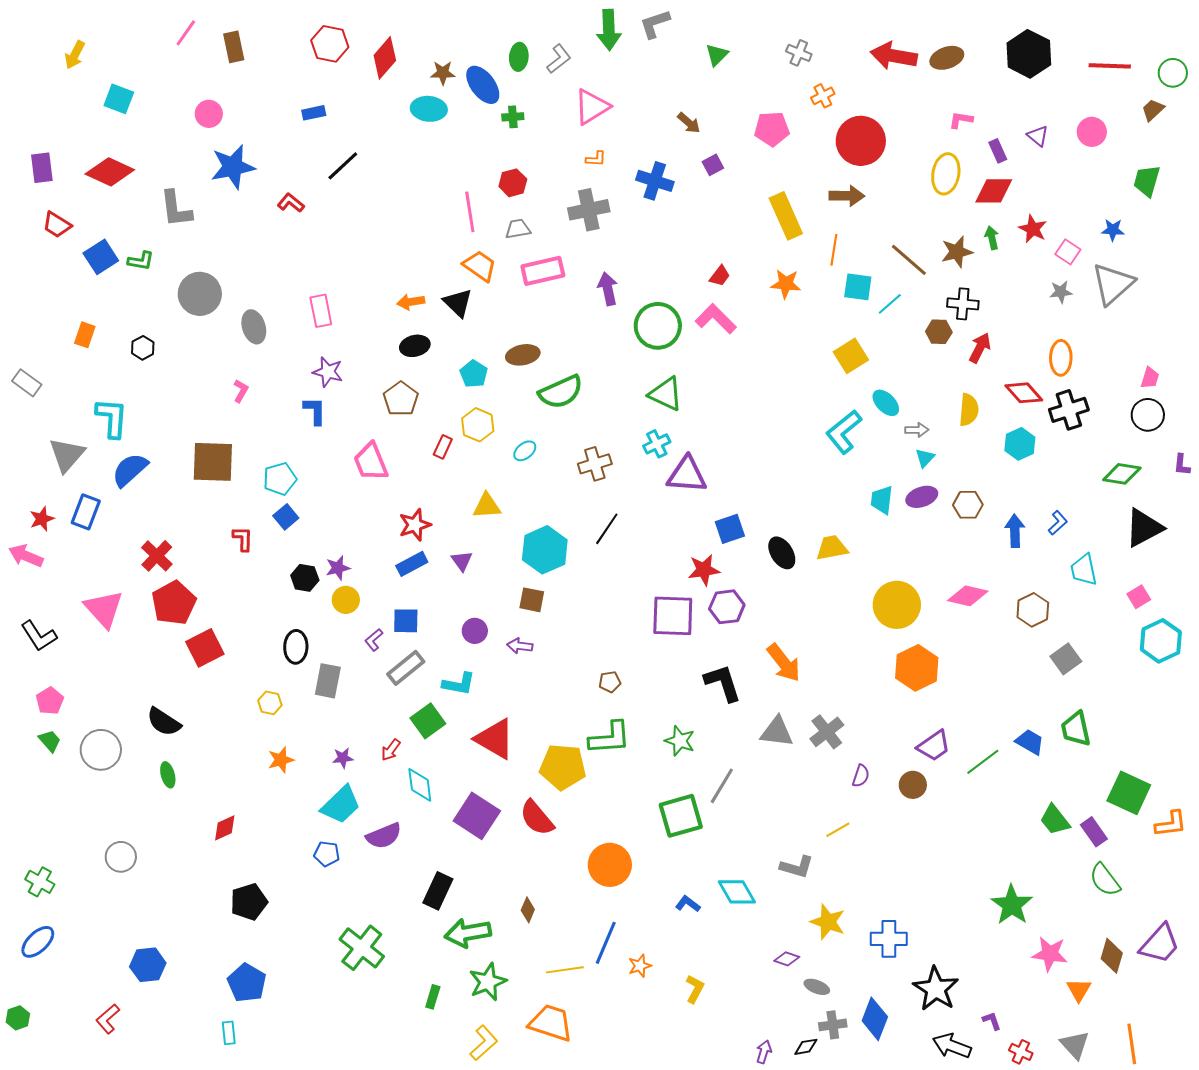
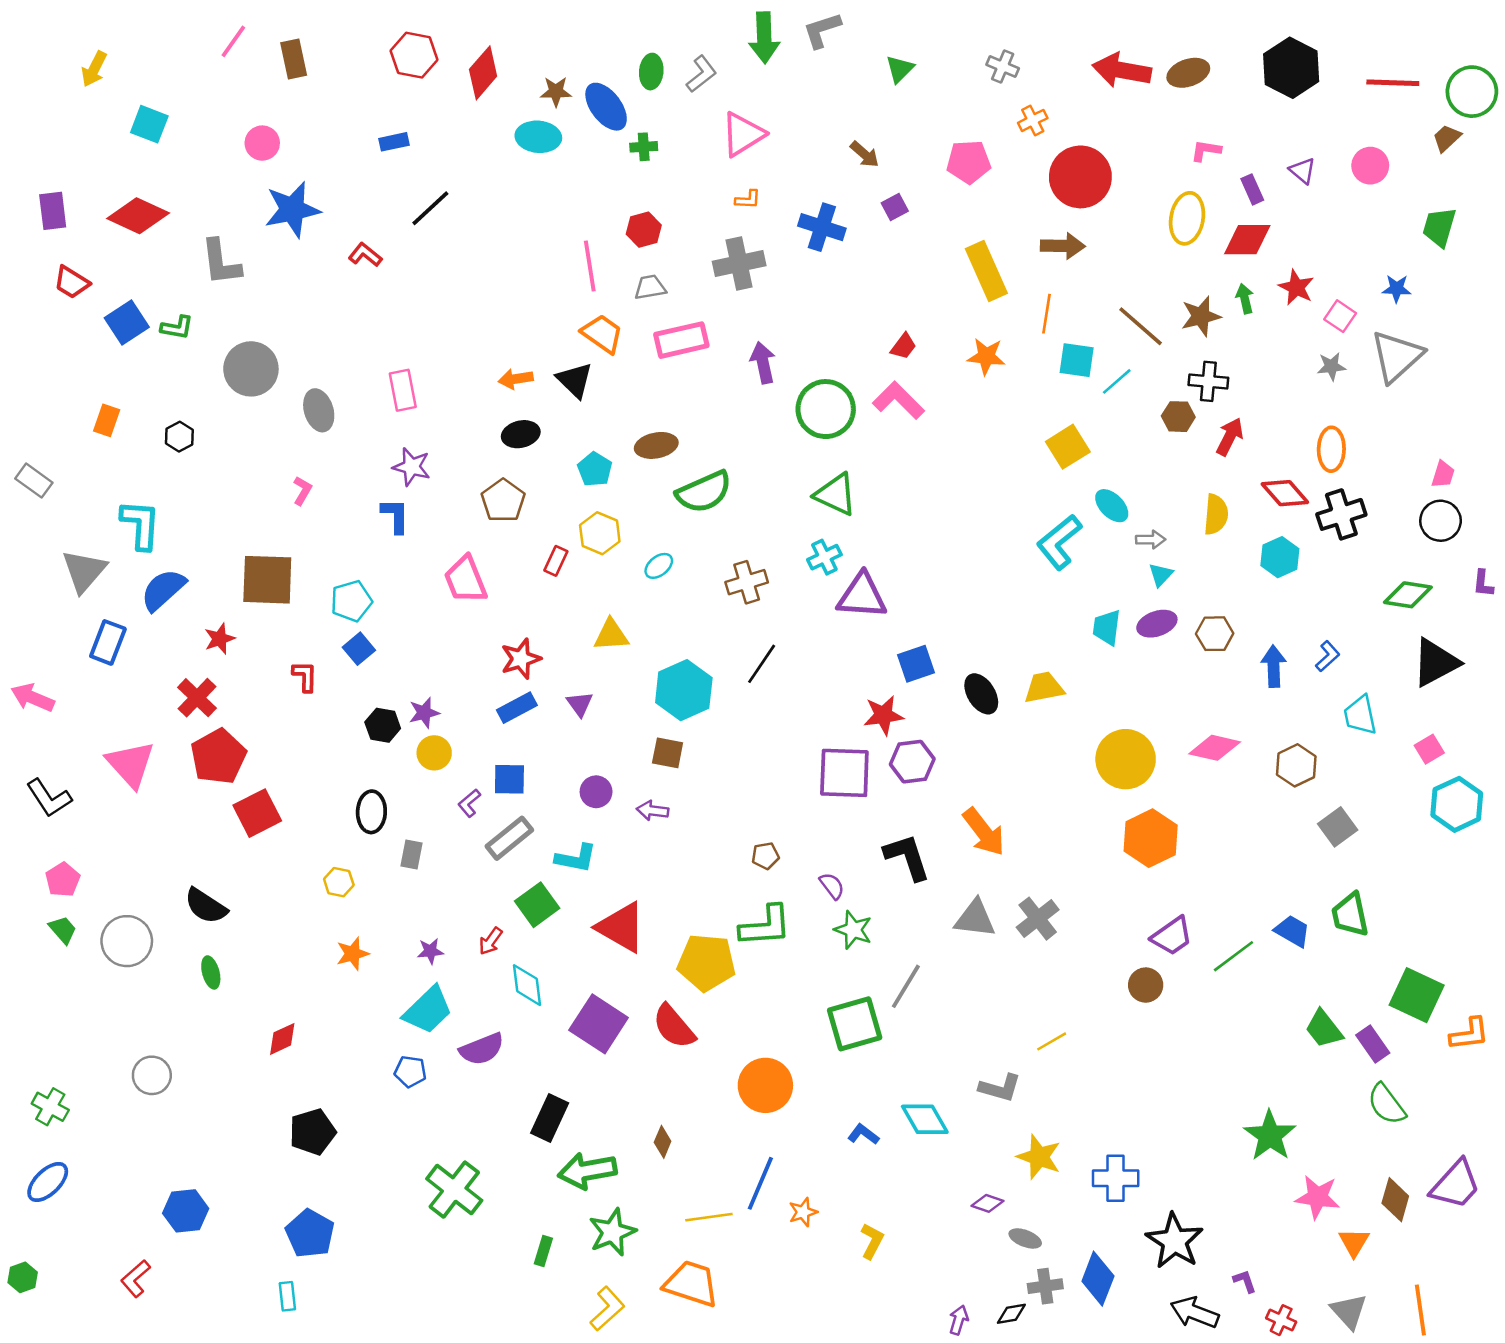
green circle: (1173, 73) -> (1472, 92), size x1.4
red star: (42, 519) -> (220, 639), moved
gray rectangle: (328, 681) -> (412, 855), size x0.7
purple semicircle: (861, 776) -> (832, 886), moved, turned -55

